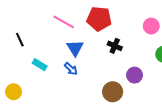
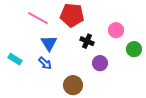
pink circle: (151, 26) -> (116, 30), moved
purple circle: (135, 75) -> (100, 63), moved
brown circle: (113, 92) -> (73, 85), moved

